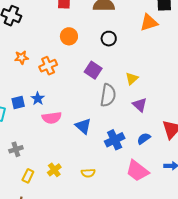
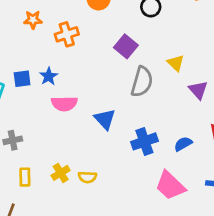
yellow triangle: (132, 79) -> (176, 63), turned -40
purple triangle: (140, 105) -> (198, 90), moved
yellow semicircle: (88, 173) -> (87, 177), moved
yellow rectangle: (28, 176) -> (25, 177), turned -32

